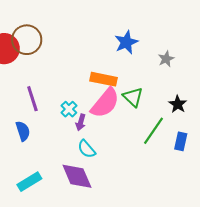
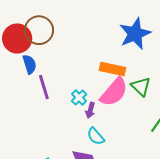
blue star: (126, 42) -> (135, 34), size x1.4
blue semicircle: (23, 131) -> (30, 64), moved

